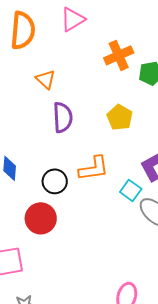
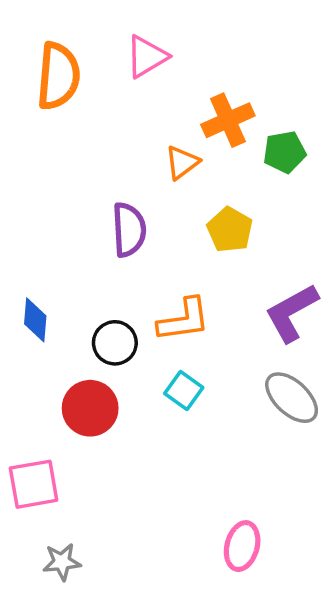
orange triangle: (46, 79) -> (182, 163), moved, turned 40
cyan square: (131, 190) -> (184, 391), moved

